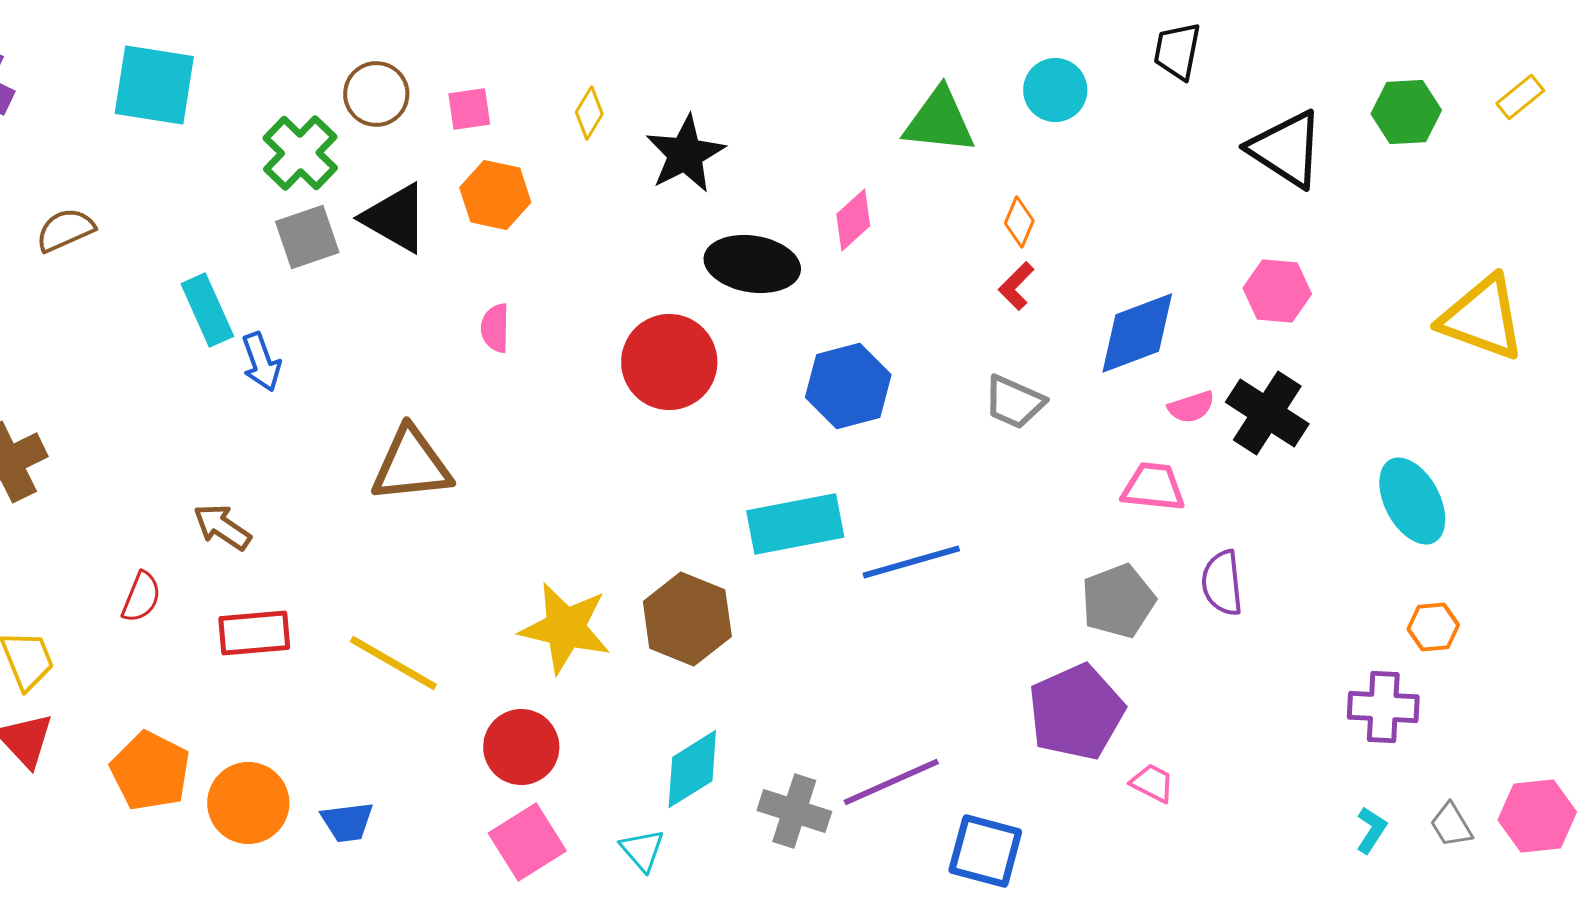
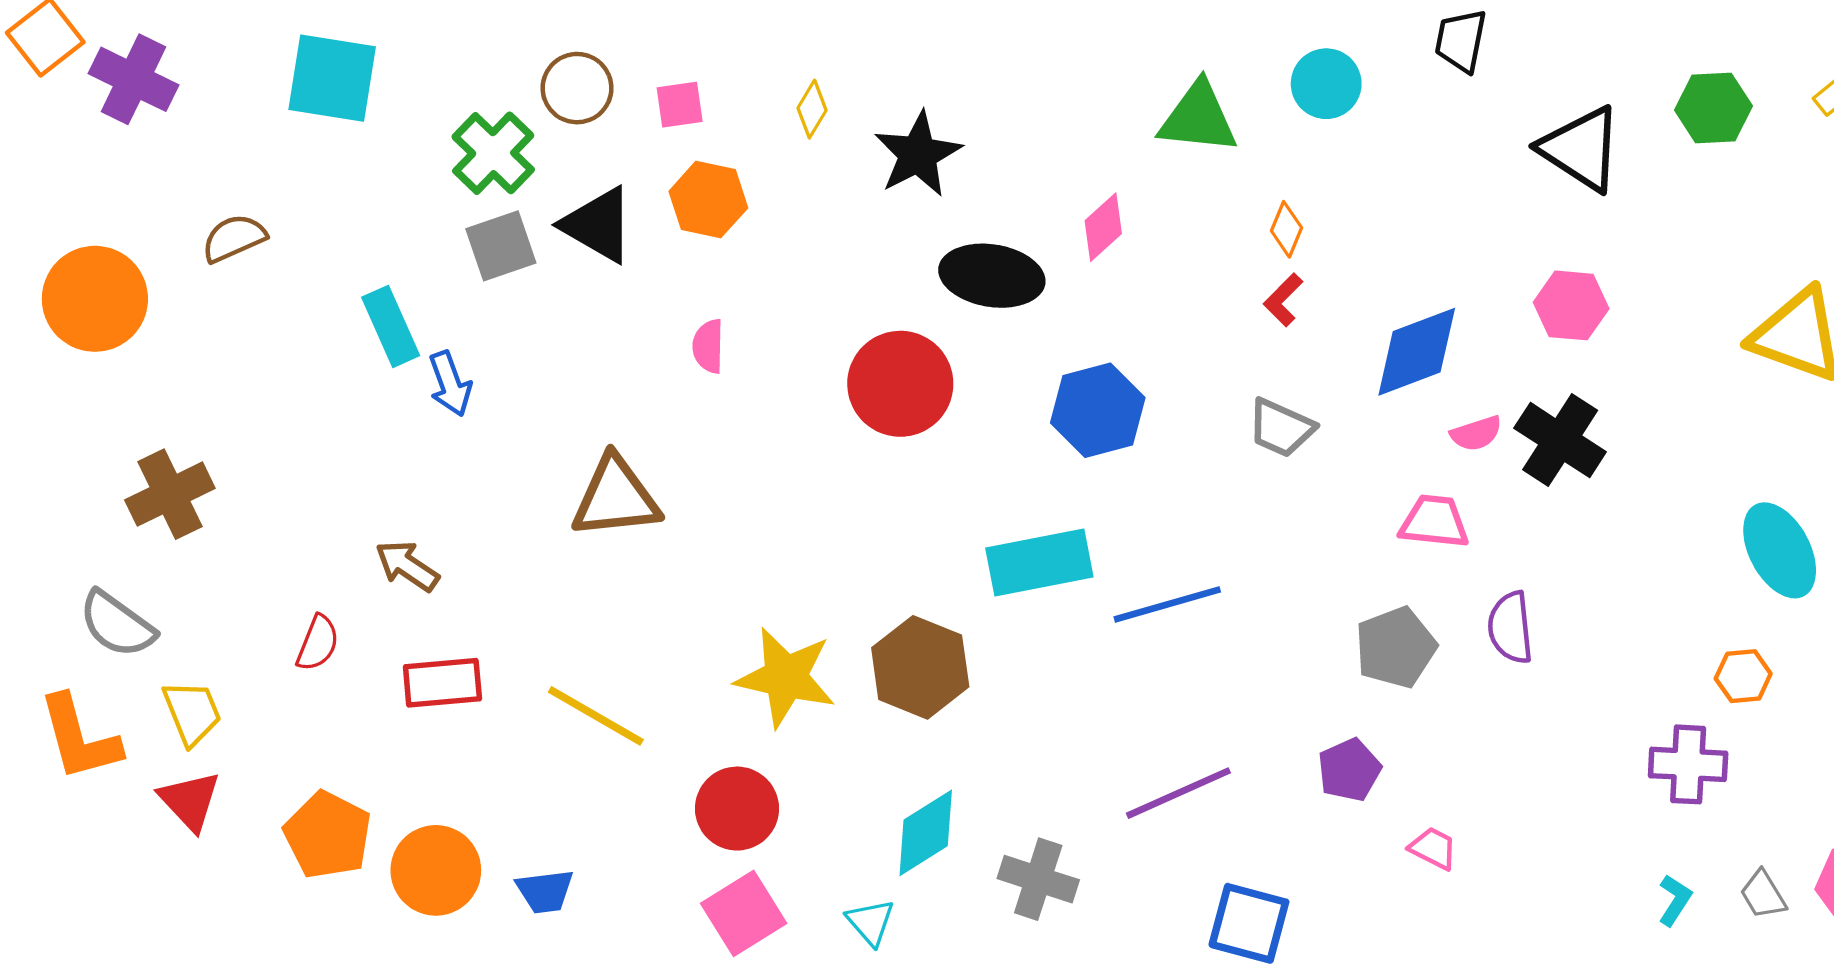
cyan ellipse: (1412, 501) -> (1780, 550), moved
purple pentagon: (1076, 712) -> (1349, 770), size x0.6
purple line: (891, 782) -> (1178, 793), moved

